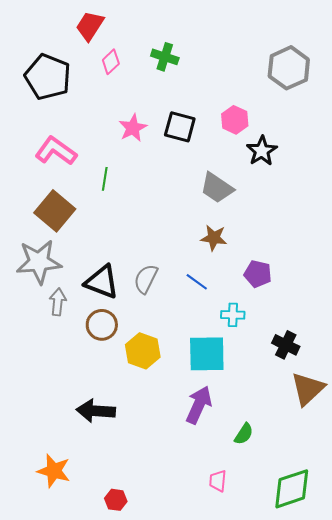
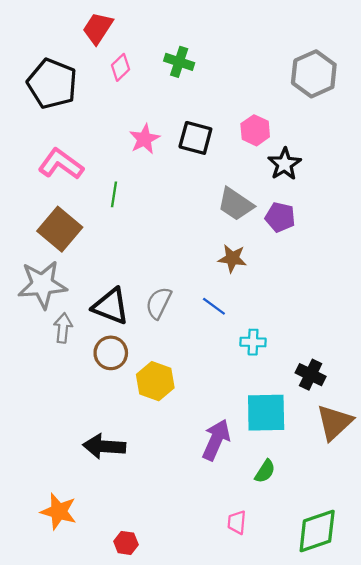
purple pentagon: (258, 274) -> (280, 217), moved
cyan square: (207, 354) -> (266, 413), moved

